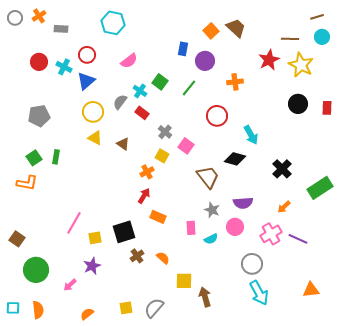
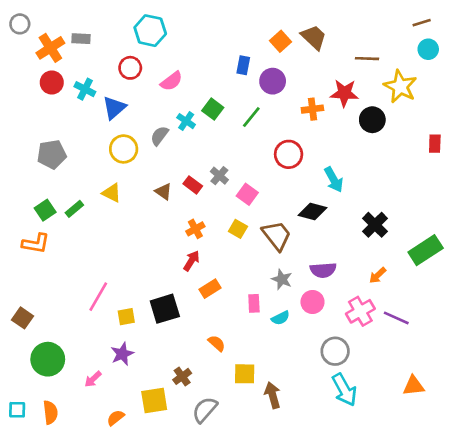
orange cross: (39, 16) -> (50, 48), moved, size x1.5
brown line: (290, 39) -> (367, 59), moved
red circle: (87, 55) -> (130, 68), moved
red star: (269, 60) -> (344, 93), moved, turned 30
black circle: (298, 104) -> (372, 120), moved
red rectangle: (142, 113) -> (193, 185), moved
yellow triangle: (95, 138) -> (112, 193), moved
yellow square: (162, 156) -> (238, 229), moved
green rectangle: (56, 157) -> (74, 209), turned 40
orange rectangle: (158, 217) -> (210, 289), turned -56
brown cross: (137, 256) -> (182, 376), moved
yellow square: (126, 308) -> (154, 400), moved, size x1.5

